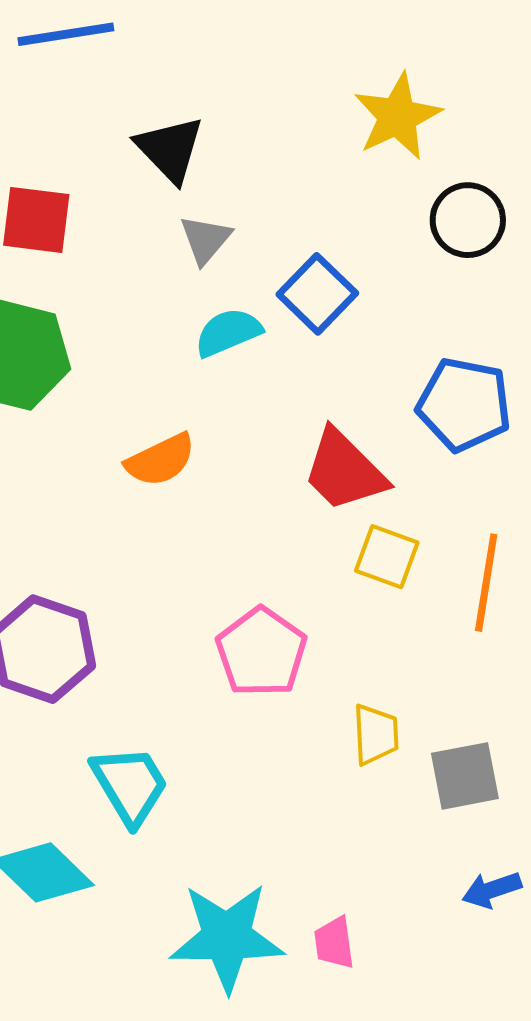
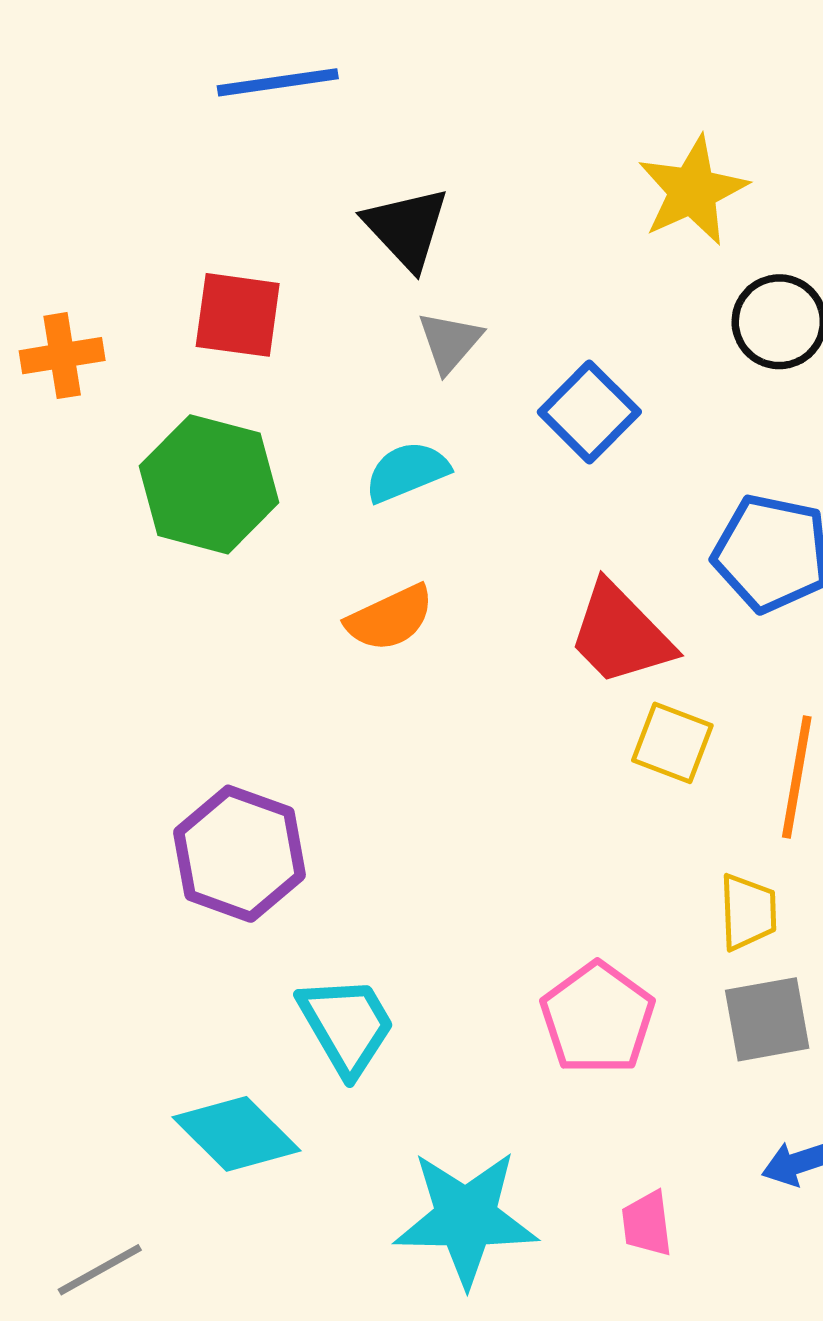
cyan semicircle: (228, 332) -> (407, 472), moved
pink pentagon: (261, 652) -> (598, 1018), moved
yellow trapezoid: (376, 734) -> (748, 912), moved
pink trapezoid: (334, 943) -> (647, 1224), moved

